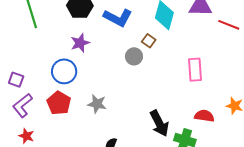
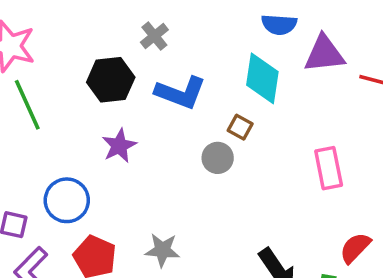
blue circle: (64, 71) -> (67, 200), moved
red semicircle: (204, 116) -> (355, 248), turned -48

